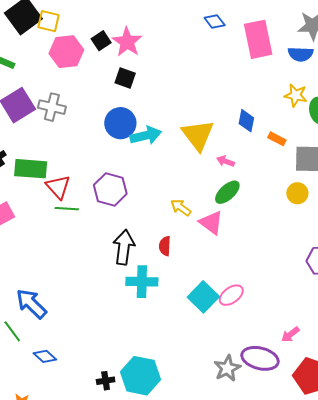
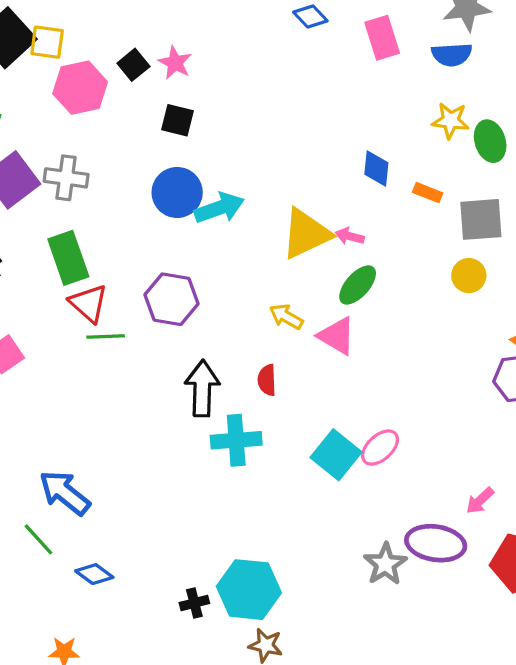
pink rectangle: (258, 39) -> (382, 38), size x0.7
pink star: (127, 42) -> (175, 63), size x0.7
yellow triangle: (198, 135) -> (306, 234), moved, turned 48
green rectangle: (31, 169) -> (68, 258), moved, turned 72

